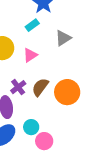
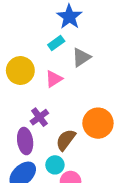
gray triangle: (63, 38) -> (81, 57), moved
brown semicircle: (40, 87) -> (66, 140), moved

